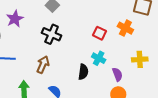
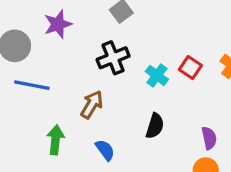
black cross: (52, 34) -> (113, 58), turned 36
cyan cross: (99, 58) -> (157, 75), moved

